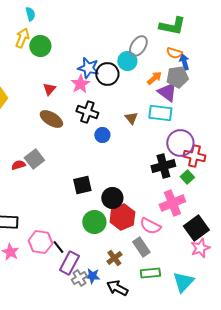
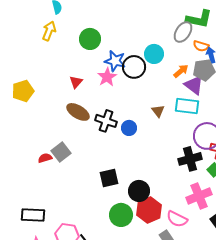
green circle: (40, 46) -> (90, 39), moved
gray ellipse: (138, 46) -> (183, 32), moved
black cross: (87, 112) -> (106, 121), moved

